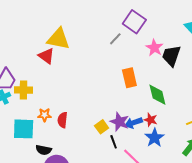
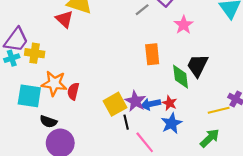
black trapezoid: (171, 56) -> (198, 65), moved
orange star: (44, 115) -> (54, 83), size x1.6
yellow square: (102, 127) -> (115, 104), size x1.5

